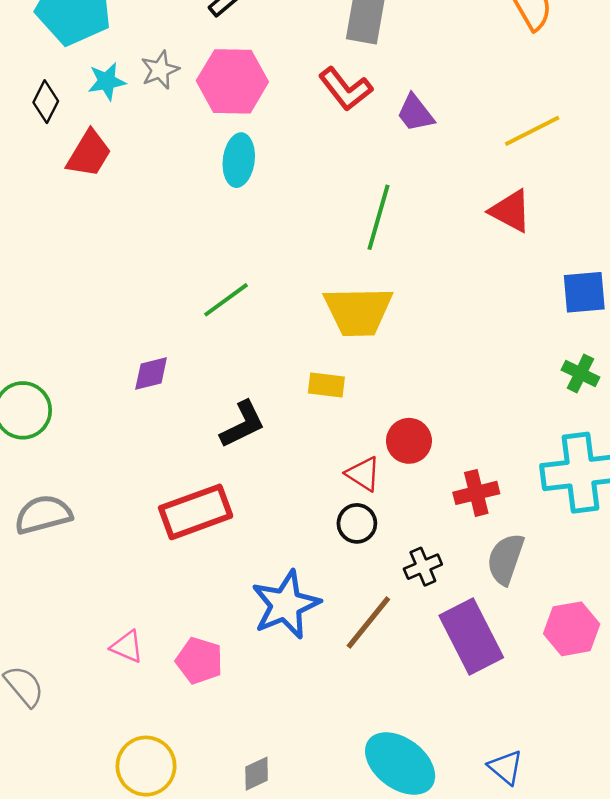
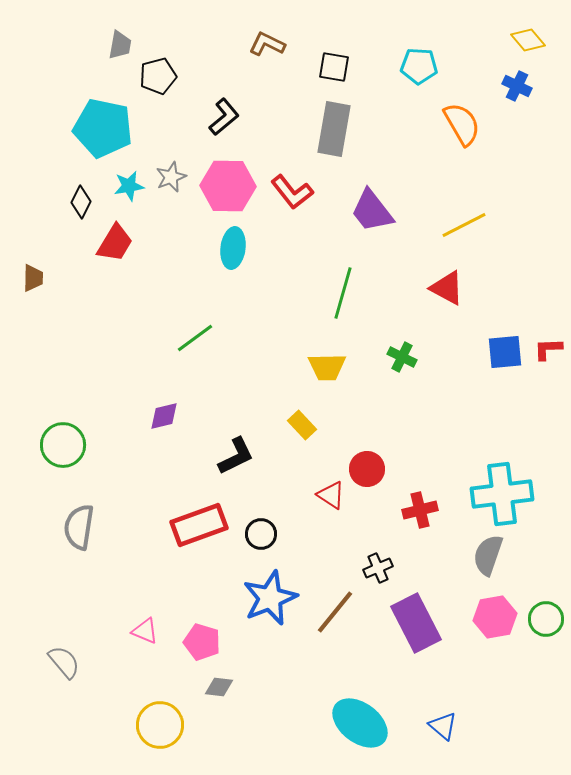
red L-shape: (345, 89) -> (292, 192), moved
purple trapezoid: (415, 113) -> (372, 211), size x1.4
green line: (226, 300) -> (195, 338), moved
yellow trapezoid: (358, 311) -> (327, 367), size x0.7
green cross: (580, 374) -> (402, 357), moved
yellow rectangle: (326, 385) -> (302, 425), turned 40
gray semicircle: (43, 515) -> (79, 527), turned -66
black circle: (357, 523) -> (261, 534), moved
gray semicircle: (506, 559) -> (488, 555), moved
gray diamond: (257, 774) -> (219, 687), moved, turned 32

